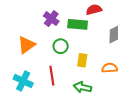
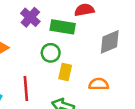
green circle: (61, 46) -> (51, 53), moved

